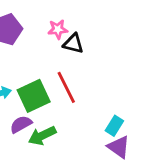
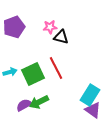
purple semicircle: (21, 124) -> (24, 105), moved
cyan rectangle: (114, 126) -> (90, 95), size x1.5

